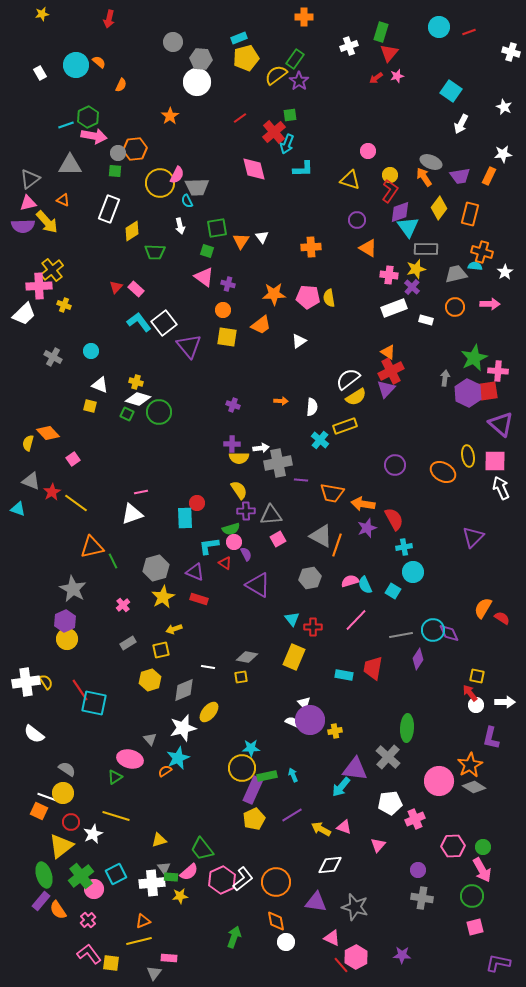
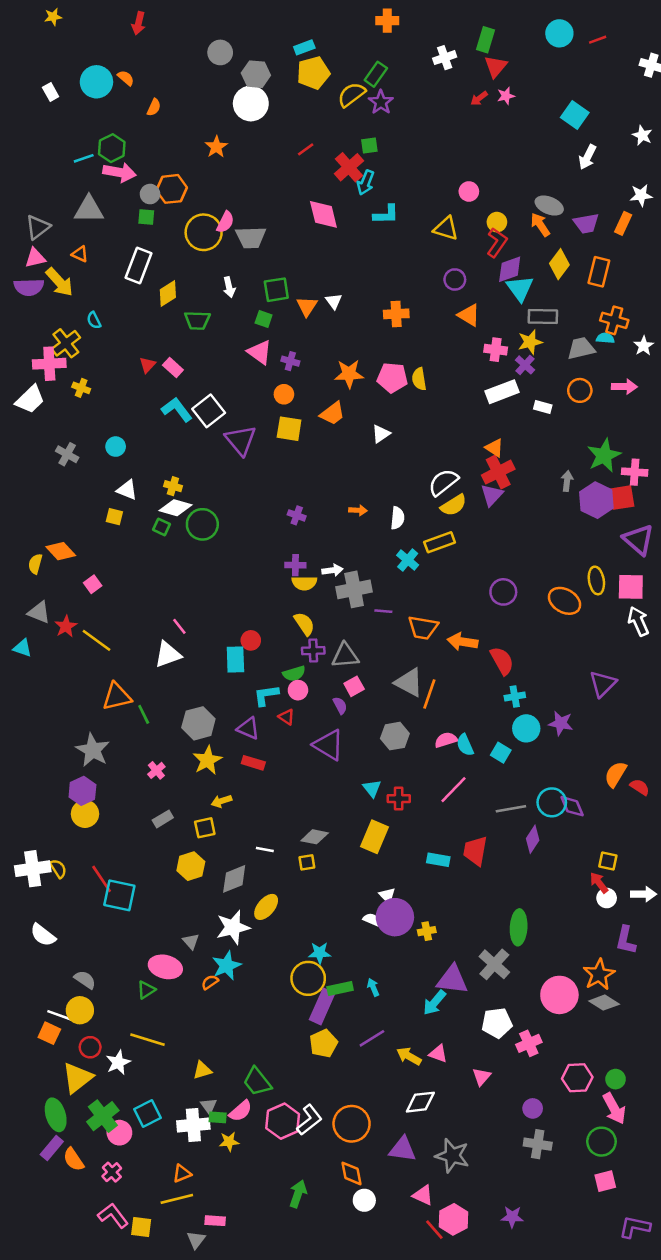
cyan semicircle: (187, 201) -> (94, 320), moved
pink line: (141, 492) -> (179, 626), turned 64
purple star: (367, 528) -> (561, 723), moved, turned 30
purple semicircle: (246, 554) -> (340, 705), moved

